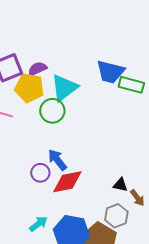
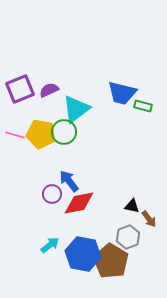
green rectangle: (131, 85) -> (143, 106), size x0.7
yellow pentagon: (29, 88) -> (41, 134), moved

